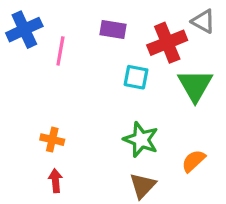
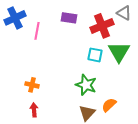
cyan square: (136, 77) -> (95, 55), moved
orange semicircle: (193, 161) -> (109, 105), moved

